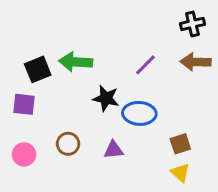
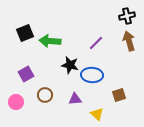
brown arrow: (195, 62) -> (129, 41), turned 72
black square: (38, 69) -> (25, 33), moved
purple square: (24, 104) -> (26, 74), moved, turned -35
yellow triangle: (180, 173) -> (97, 114), moved

